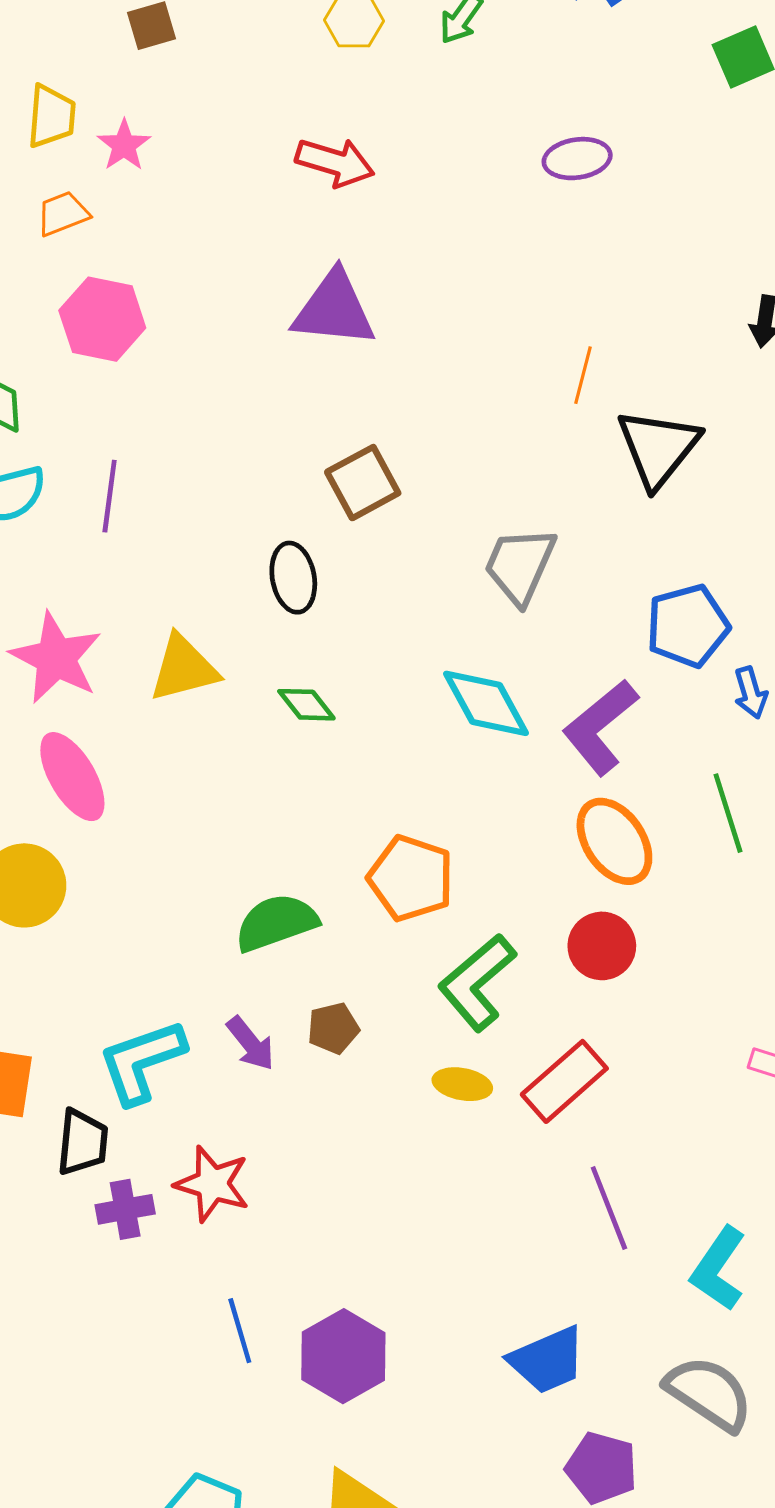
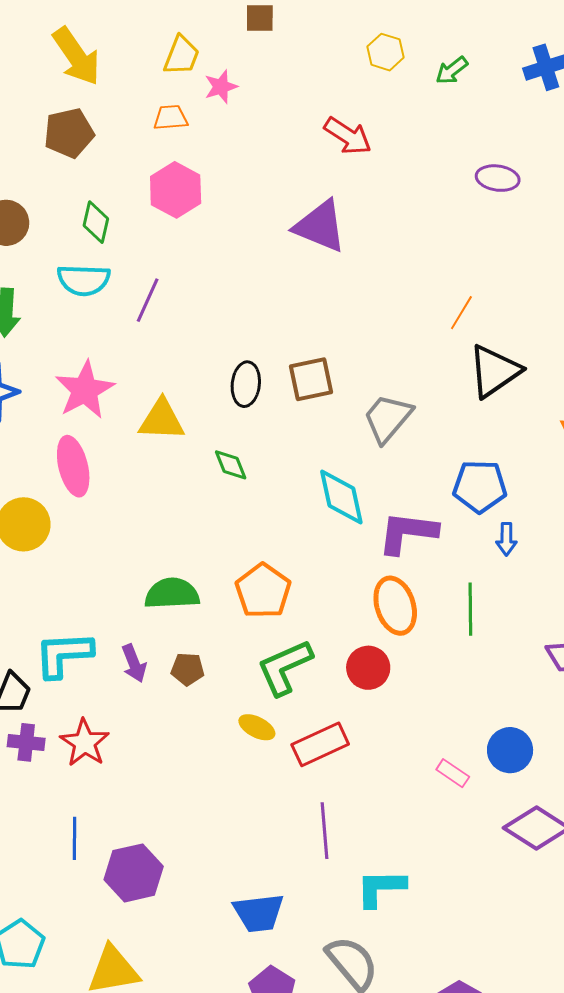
brown square: (363, 483) -> (311, 379), moved
purple L-shape: (600, 727) -> (407, 533), turned 30
cyan L-shape: (718, 1269) -> (381, 888), turned 38

